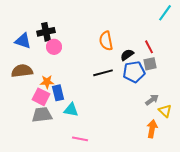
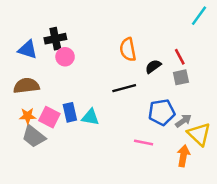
blue pentagon: (134, 72) -> (162, 112), moved
orange star: (47, 82) -> (28, 116), moved
cyan triangle: (71, 110) -> (90, 117), moved
yellow triangle: (165, 111) -> (199, 134), size x1.5
gray trapezoid: (42, 115) -> (34, 136), moved, turned -135
pink line: (80, 139) -> (144, 143), moved

